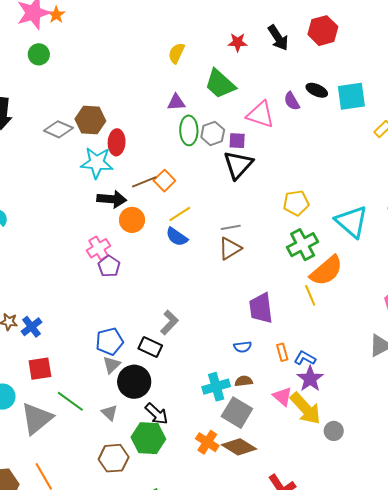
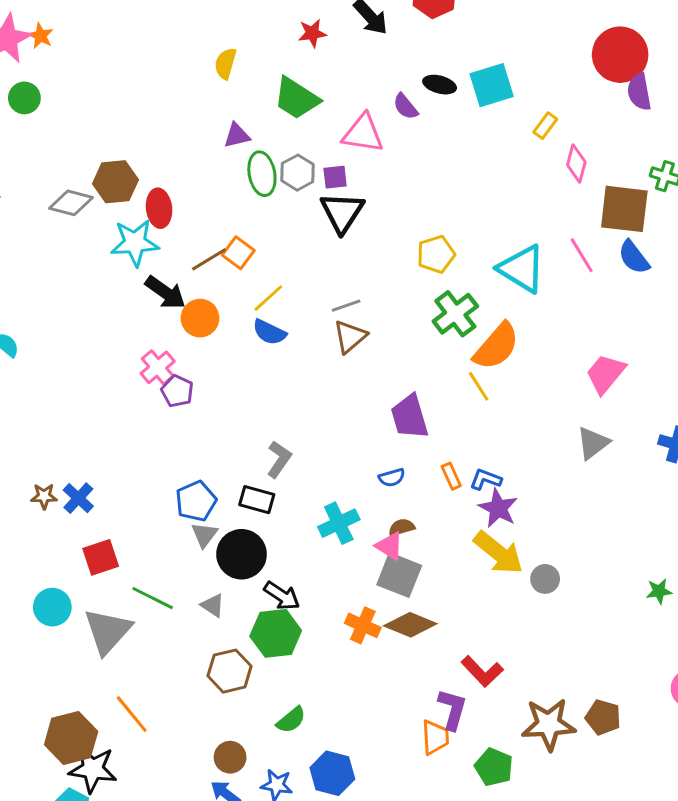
black arrow: (112, 199) -> (165, 292), turned 40
cyan cross: (216, 387) -> (339, 523), moved
pink triangle: (282, 396) -> (390, 546), moved

